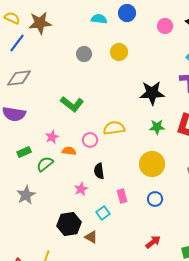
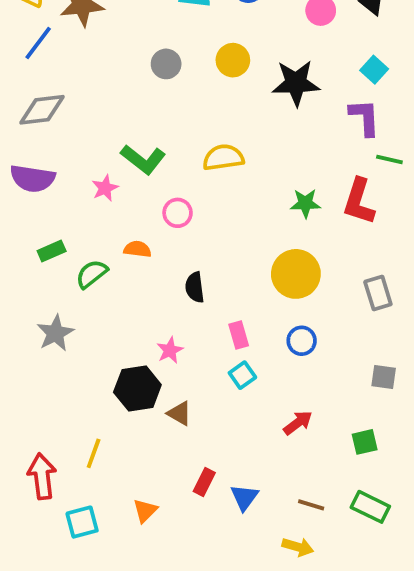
black star: (152, 93) -> (296, 83), moved
yellow semicircle: (114, 128) -> (223, 157), moved
pink star: (52, 137) -> (105, 188), moved
pink circle: (90, 140) -> (178, 213), moved
pink star: (81, 189) -> (170, 350), moved
cyan square: (103, 213) -> (242, 375), moved

